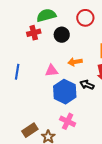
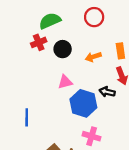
black circle: (62, 35) -> (63, 49), moved
orange arrow: (75, 62) -> (93, 57), moved
blue line: (17, 72) -> (27, 117), moved

